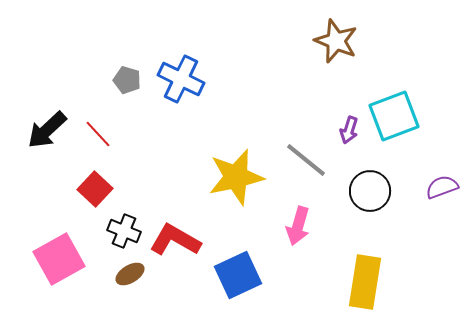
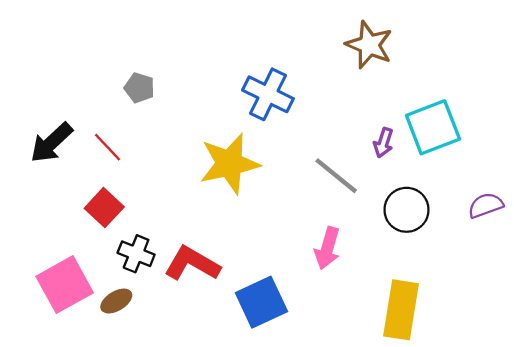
blue cross: (181, 79) -> (268, 94), moved
yellow star: (236, 177) -> (230, 164), moved
brown ellipse: (130, 274) -> (116, 301), moved

